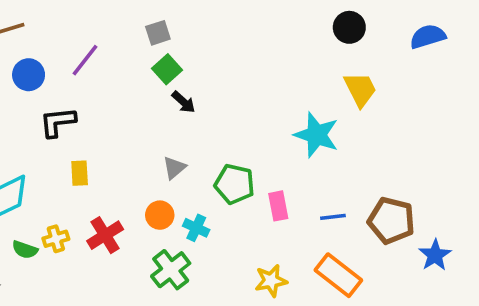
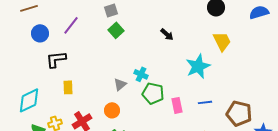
black arrow: (183, 102) -> (167, 34), moved
cyan star: (317, 135) -> (198, 66), turned 30
blue line: (333, 217) -> (205, 102), moved
cyan cross: (196, 228) -> (141, 74), moved

